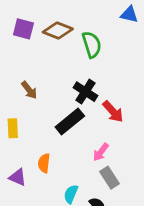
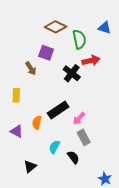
blue triangle: (129, 14) -> (105, 28), moved
purple square: (23, 29) -> (46, 53), moved
red arrow: (113, 112) -> (91, 61), moved, turned -66
black rectangle: (70, 121) -> (58, 110), moved

